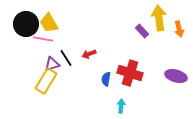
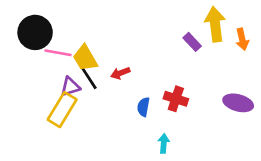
yellow trapezoid: (49, 23) -> (85, 58), moved
red cross: (130, 73) -> (176, 99), size x0.7

